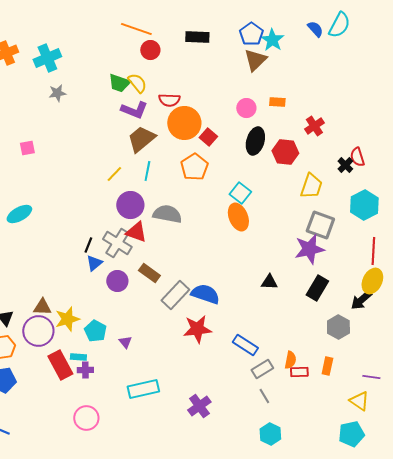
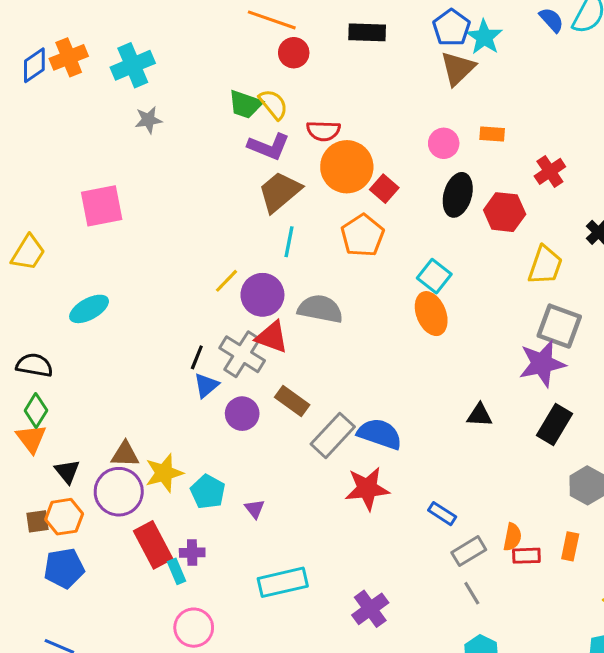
pink square: (27, 148) -> (102, 206), size x1.8
yellow line: (114, 174) -> (227, 281), moved
blue rectangle: (245, 345) -> (442, 514), size x0.7
cyan rectangle: (78, 357) -> (177, 571), moved, turned 63

